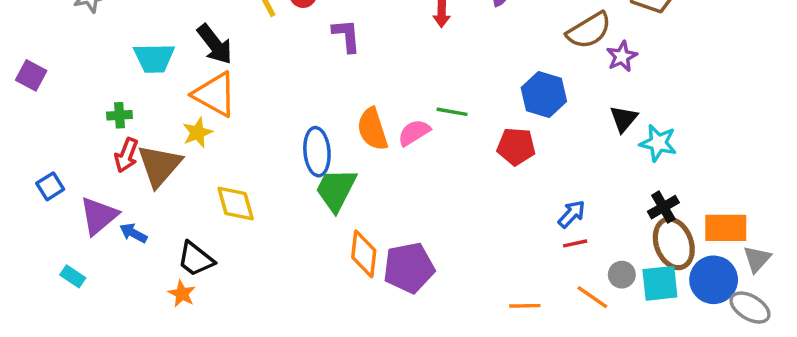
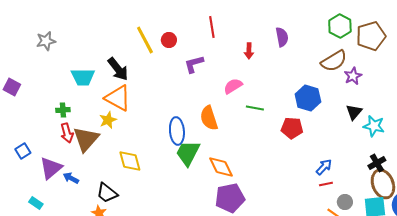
purple L-shape: (346, 36) -> (194, 64), turned -100
pink semicircle: (414, 133) -> (233, 86), moved
red arrow: (126, 155) -> (67, 133), turned -36
orange diamond: (364, 254) -> (221, 167), moved, turned -32
gray circle: (622, 275) -> (345, 202), moved

